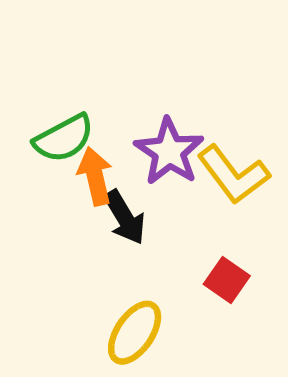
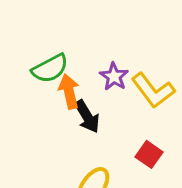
purple star: (169, 152) -> (114, 76), size x0.7

